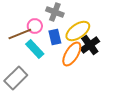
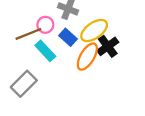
blue rectangle: (55, 37) -> (68, 37), turned -35

